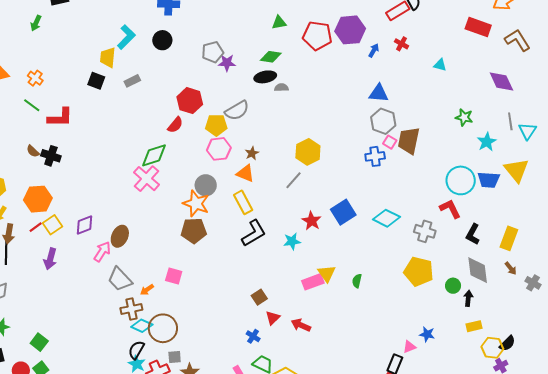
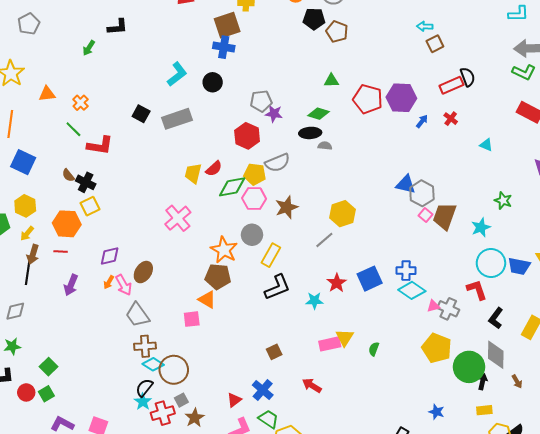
yellow trapezoid: (108, 57) -> (193, 173), moved
gray rectangle: (132, 81) -> (177, 119), size x1.8
blue triangle: (379, 93) -> (406, 184), moved
red hexagon: (190, 101) -> (247, 136), moved
cyan star: (487, 142) -> (481, 227), moved
brown star: (252, 153) -> (287, 207), size x1.6
green diamond: (154, 155) -> (232, 187), moved
blue cross: (375, 156) -> (406, 271), moved
orange triangle: (245, 173) -> (207, 300), moved
gray circle: (206, 185) -> (252, 235), moved
yellow rectangle: (243, 202) -> (271, 255), turned 50
yellow square: (53, 225) -> (90, 206), moved
red line: (36, 227) -> (61, 251), turned 32
pink arrow: (102, 252) -> (124, 285), turned 110
brown arrow: (511, 268) -> (517, 382), moved
pink square: (174, 276) -> (192, 319), turned -30
green circle: (453, 286) -> (469, 367), size x2.0
orange arrow: (147, 290) -> (109, 282), moved, turned -32
red triangle: (273, 318) -> (234, 400), moved
blue cross: (253, 336) -> (263, 390), size x1.5
pink triangle: (409, 347) -> (433, 306), moved
gray square: (175, 357) -> (181, 400), turned -32

